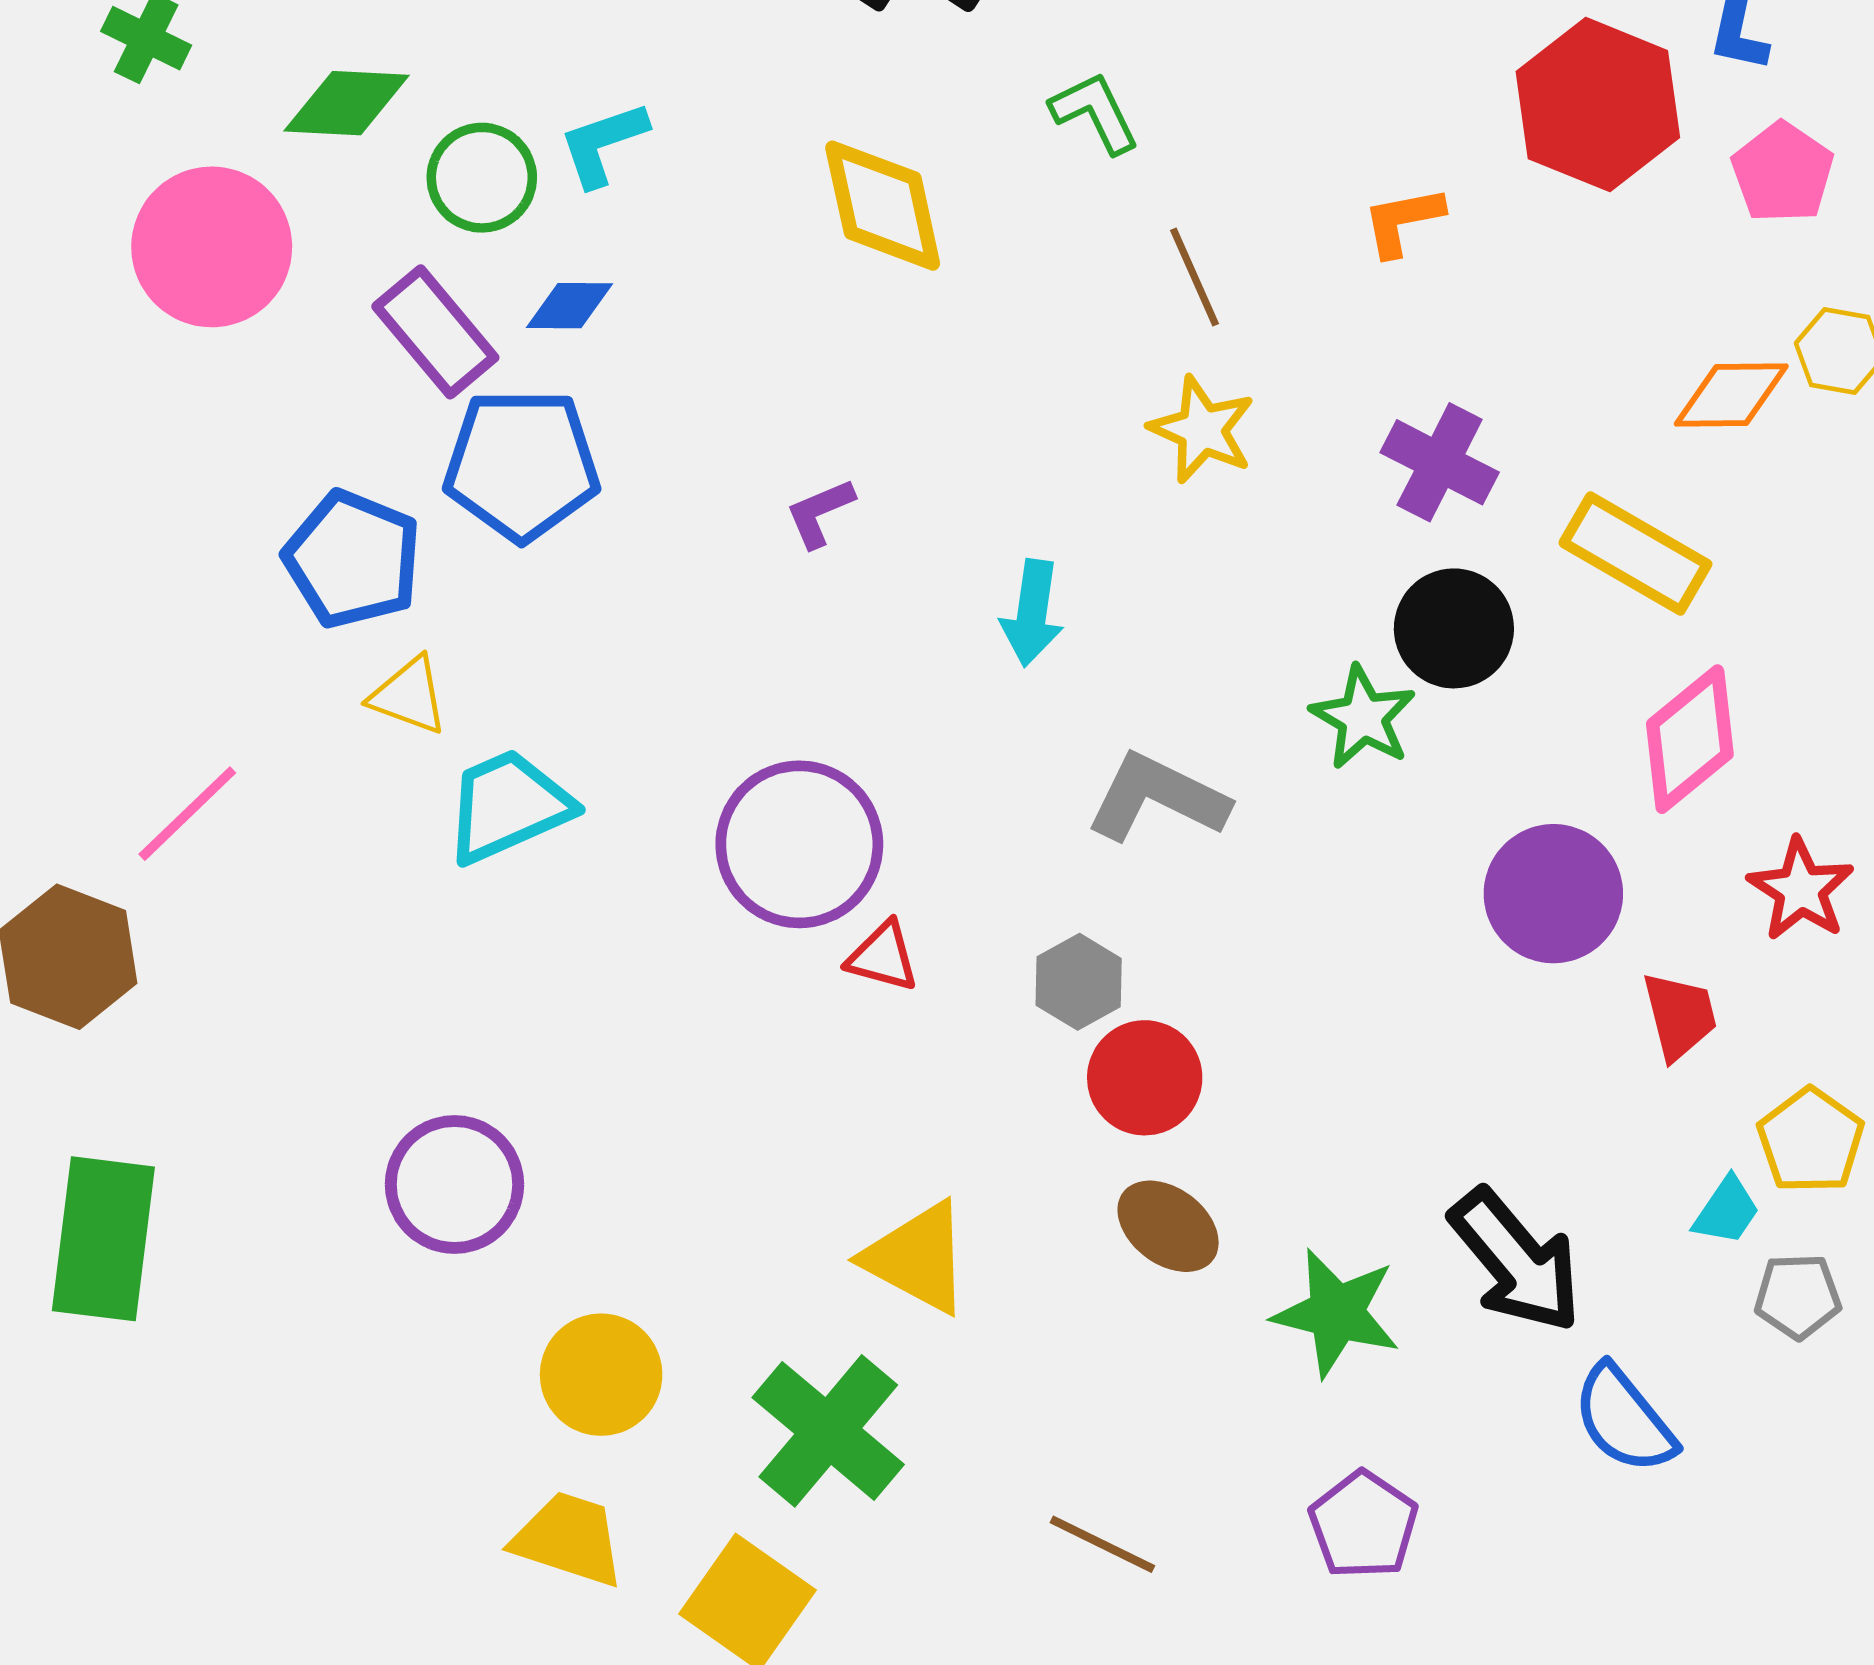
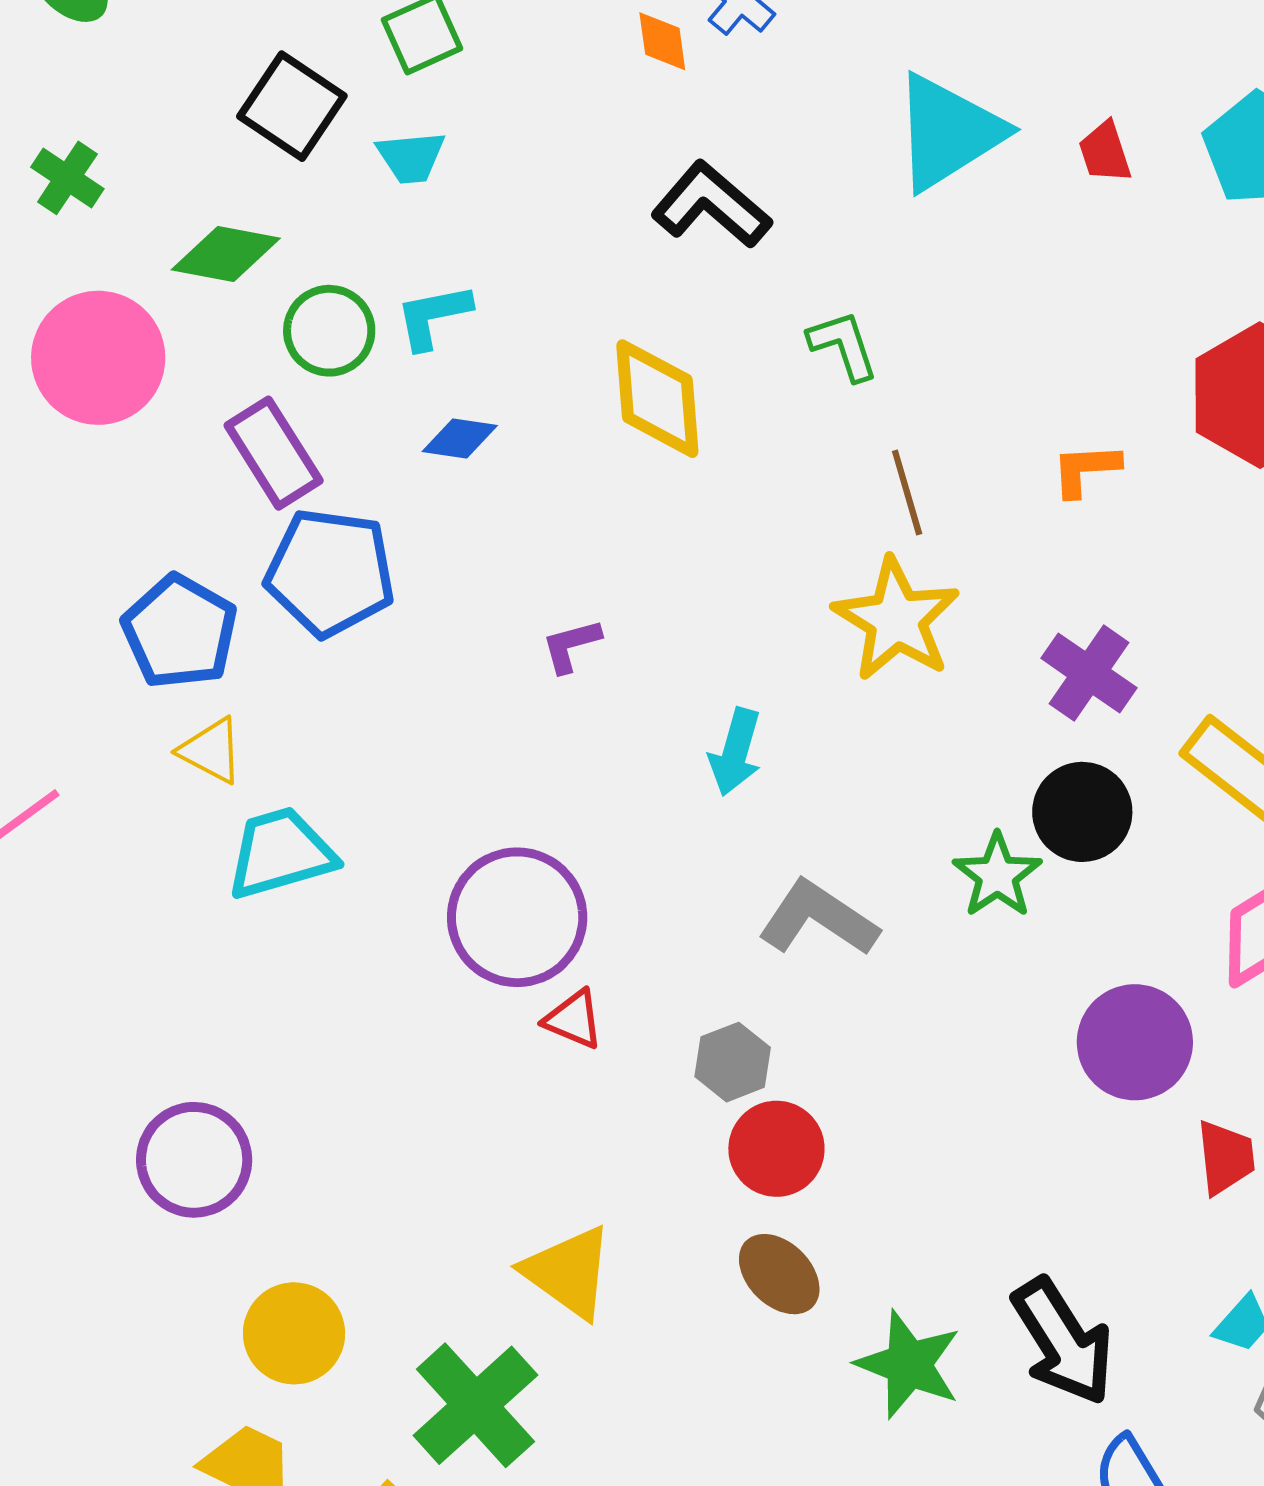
blue diamond: (570, 306) -> (460, 439), moved
yellow star: (1202, 430) -> (896, 619), size x1.4

